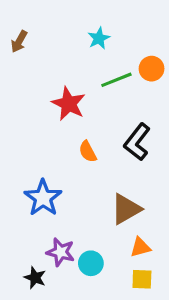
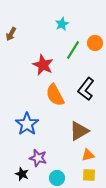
brown arrow: (19, 41) -> (11, 34), moved
green line: (116, 80) -> (73, 50), turned -36
orange semicircle: (88, 152) -> (55, 95), size x1.6
cyan circle: (91, 263) -> (57, 178), moved

